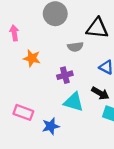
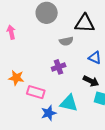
orange star: (32, 58) -> (16, 78), moved
cyan triangle: (74, 102) -> (69, 103), moved
pink rectangle: (23, 112) -> (36, 92), moved

